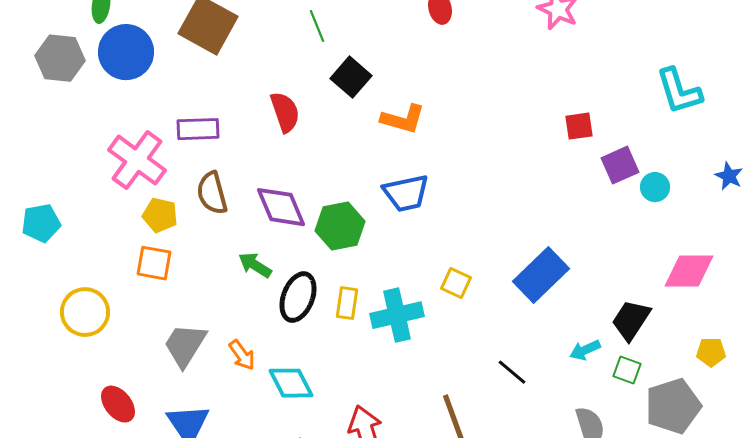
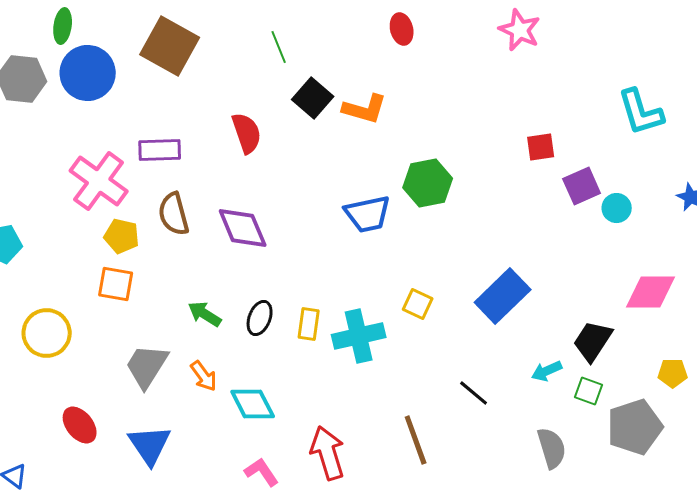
orange L-shape: (403, 119) -> (365, 109), moved
green hexagon: (340, 226) -> (428, 183), moved
green arrow: (255, 265) -> (205, 314), moved
black ellipse: (298, 297) -> (260, 318), size x0.7

